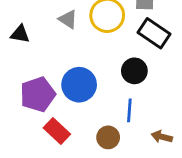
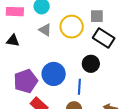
blue line: (129, 110) -> (79, 87), moved

